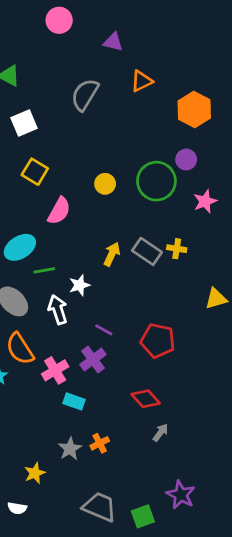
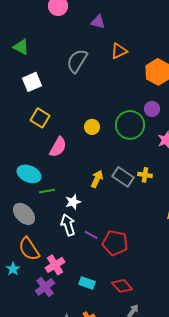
cyan ellipse: (20, 247) -> (29, 174), turned 55
white arrow: (58, 310) -> (68, 225), moved
red pentagon: (158, 341) -> (115, 243), moved
purple cross: (93, 360) -> (45, 287), moved
cyan rectangle: (74, 401) -> (87, 283), moved

